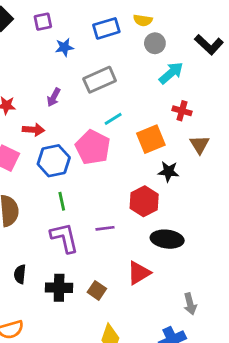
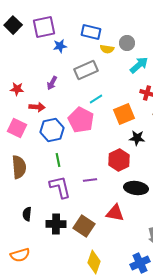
yellow semicircle: (143, 20) -> (107, 49), moved
purple square: (43, 22) -> (44, 27), size x1.6
blue rectangle: (106, 28) -> (91, 32), turned 30
red triangle: (139, 273) -> (115, 213), turned 42
brown square: (97, 290) -> (84, 226), size x1.5

